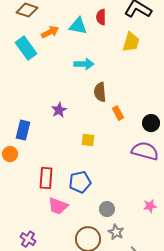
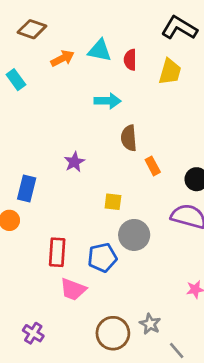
red semicircle: (101, 17) -> (130, 60), moved
cyan rectangle: (26, 48) -> (16, 80), moved, size x0.7
gray circle: (107, 209) -> (134, 235), moved, size x1.5

